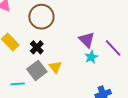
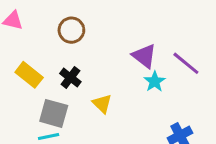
brown circle: (41, 17) -> (71, 30), size x0.7
gray square: (37, 70) -> (54, 113), moved, turned -30

